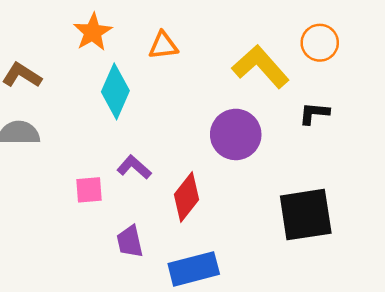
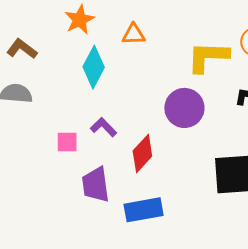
yellow L-shape: (261, 67) -> (208, 57), turned -51
purple trapezoid: (130, 242) -> (96, 185), size x1.4

